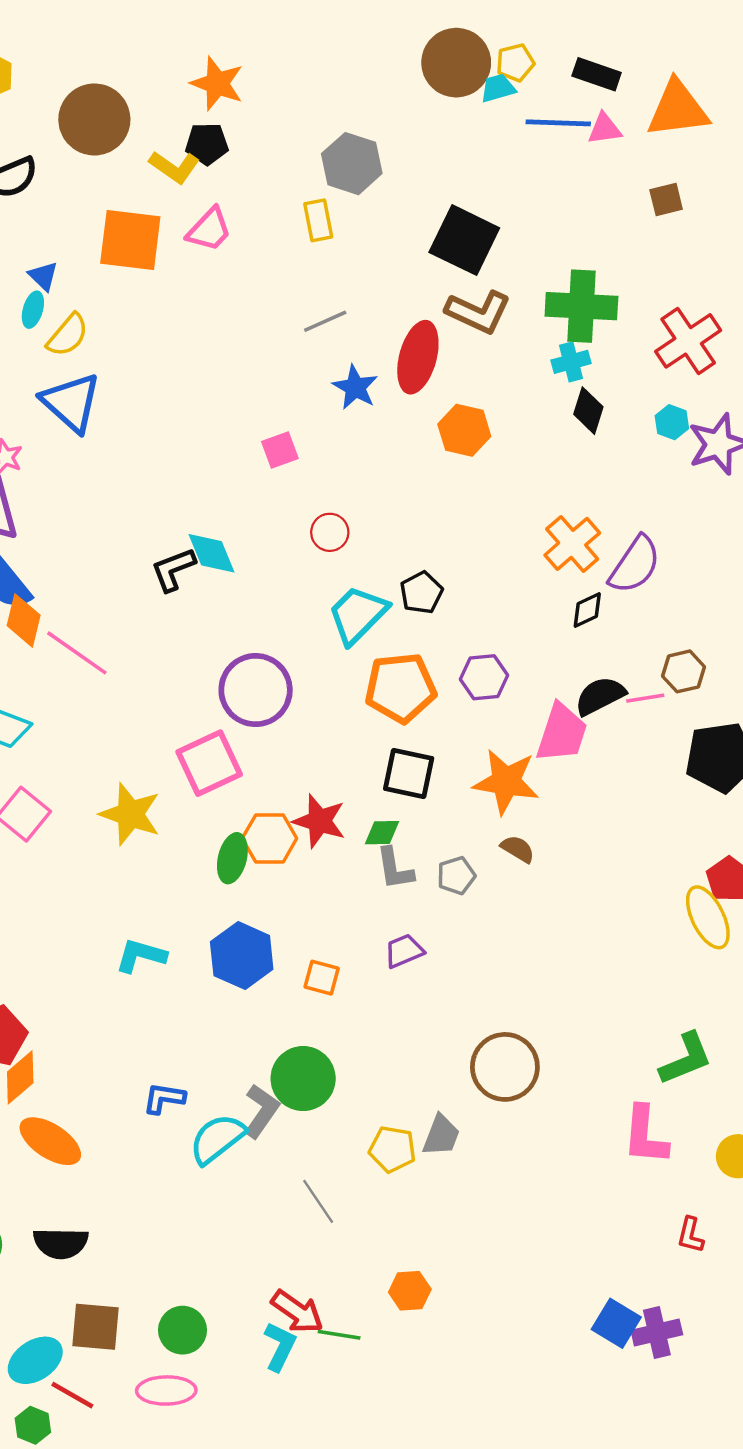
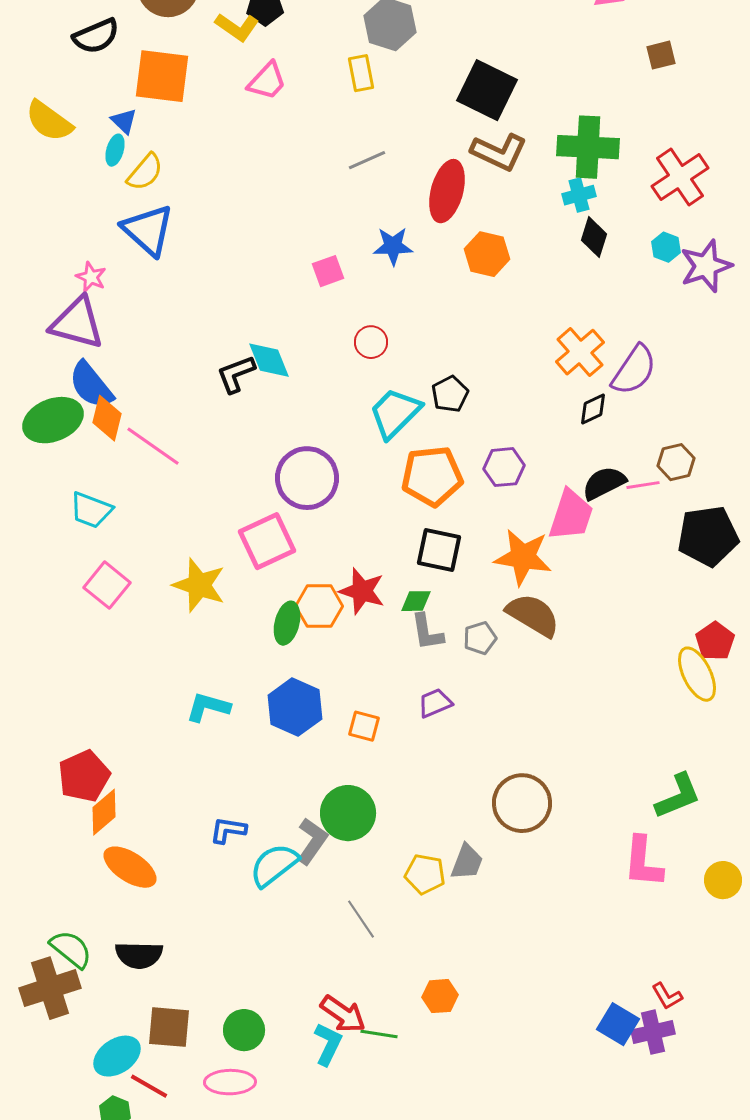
orange square: (130, 240) -> (162, 76), moved
blue star: (355, 387) -> (393, 246), moved, turned -30
brown semicircle: (518, 849) -> (533, 615), size x1.8
red L-shape: (690, 1235) -> (667, 996), moved, turned -44

